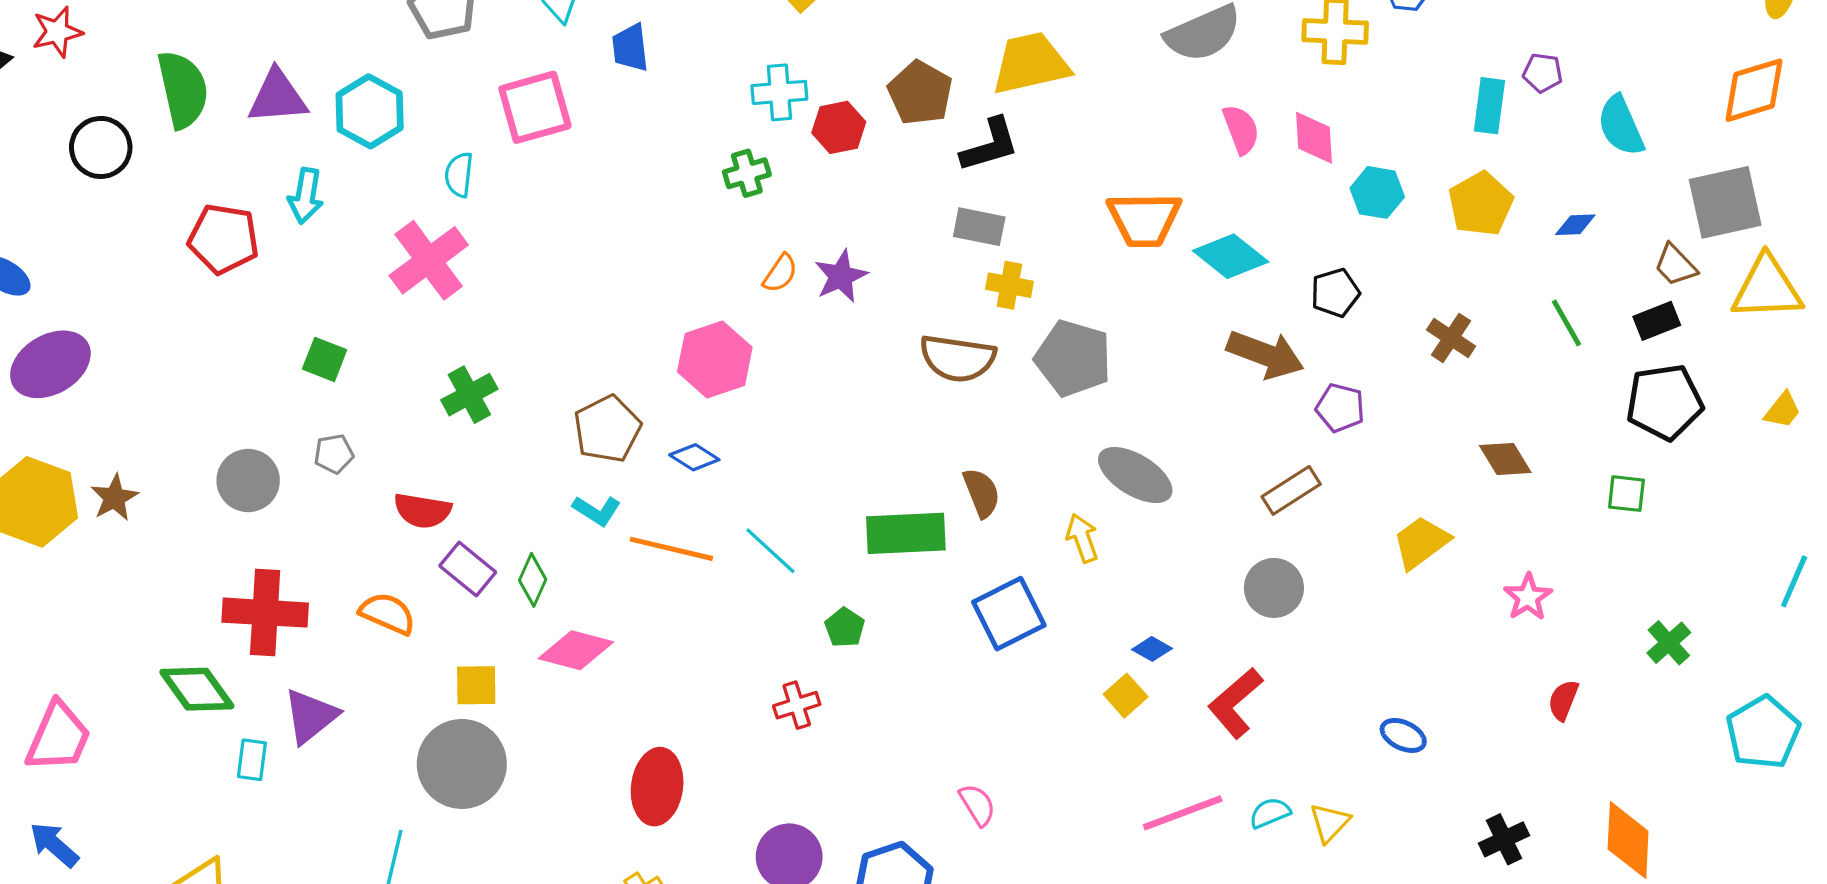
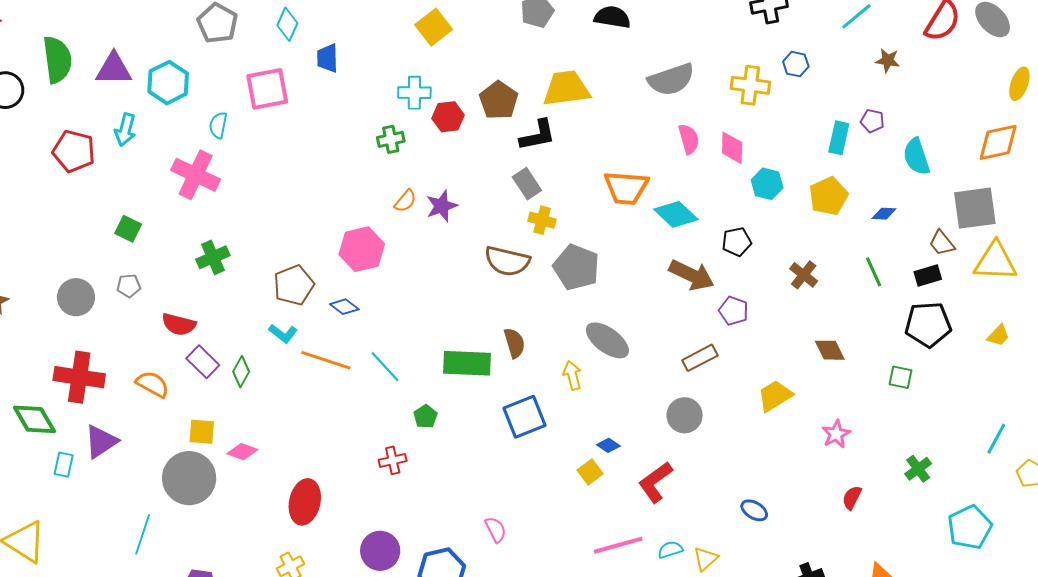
gray rectangle: (979, 227) -> (527, 184), turned 40
pink cross: (429, 260) -> (196, 175), turned -33
pink diamond: (576, 650) -> (242, 452), moved, size x0.7

